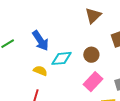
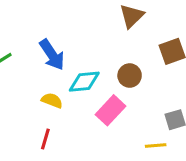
pink rectangle: (93, 82) -> (111, 110), moved

